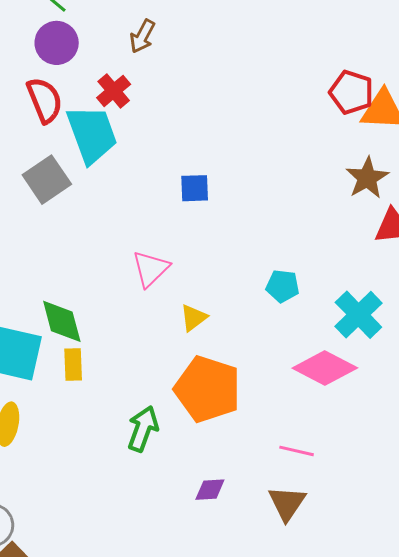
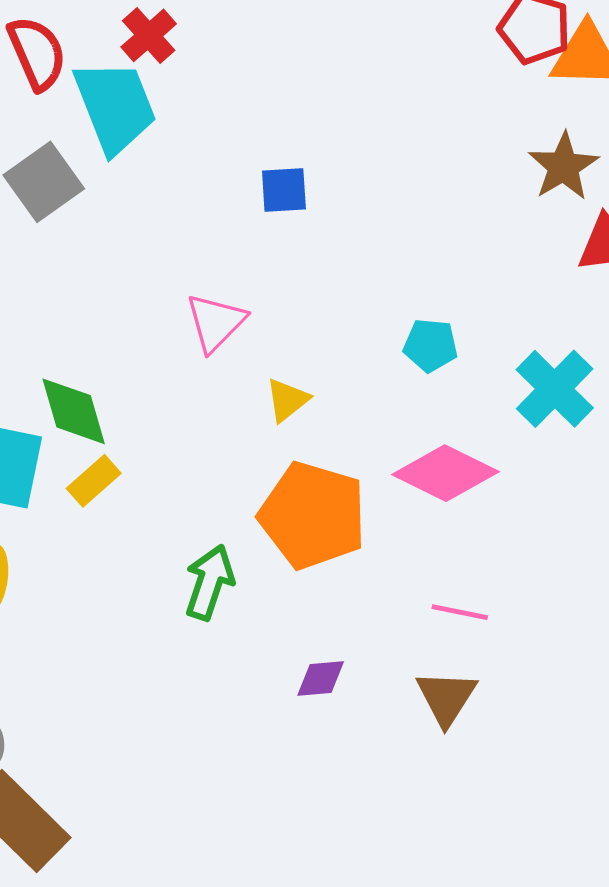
yellow rectangle: (73, 365) -> (94, 481), turned 52
pink diamond: (325, 368) -> (445, 473), moved

